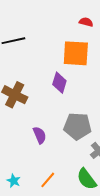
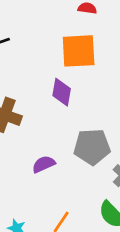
purple semicircle: (40, 135) -> (44, 164), turned -84

